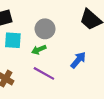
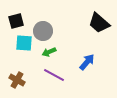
gray circle: (45, 29) -> (43, 31), moved

